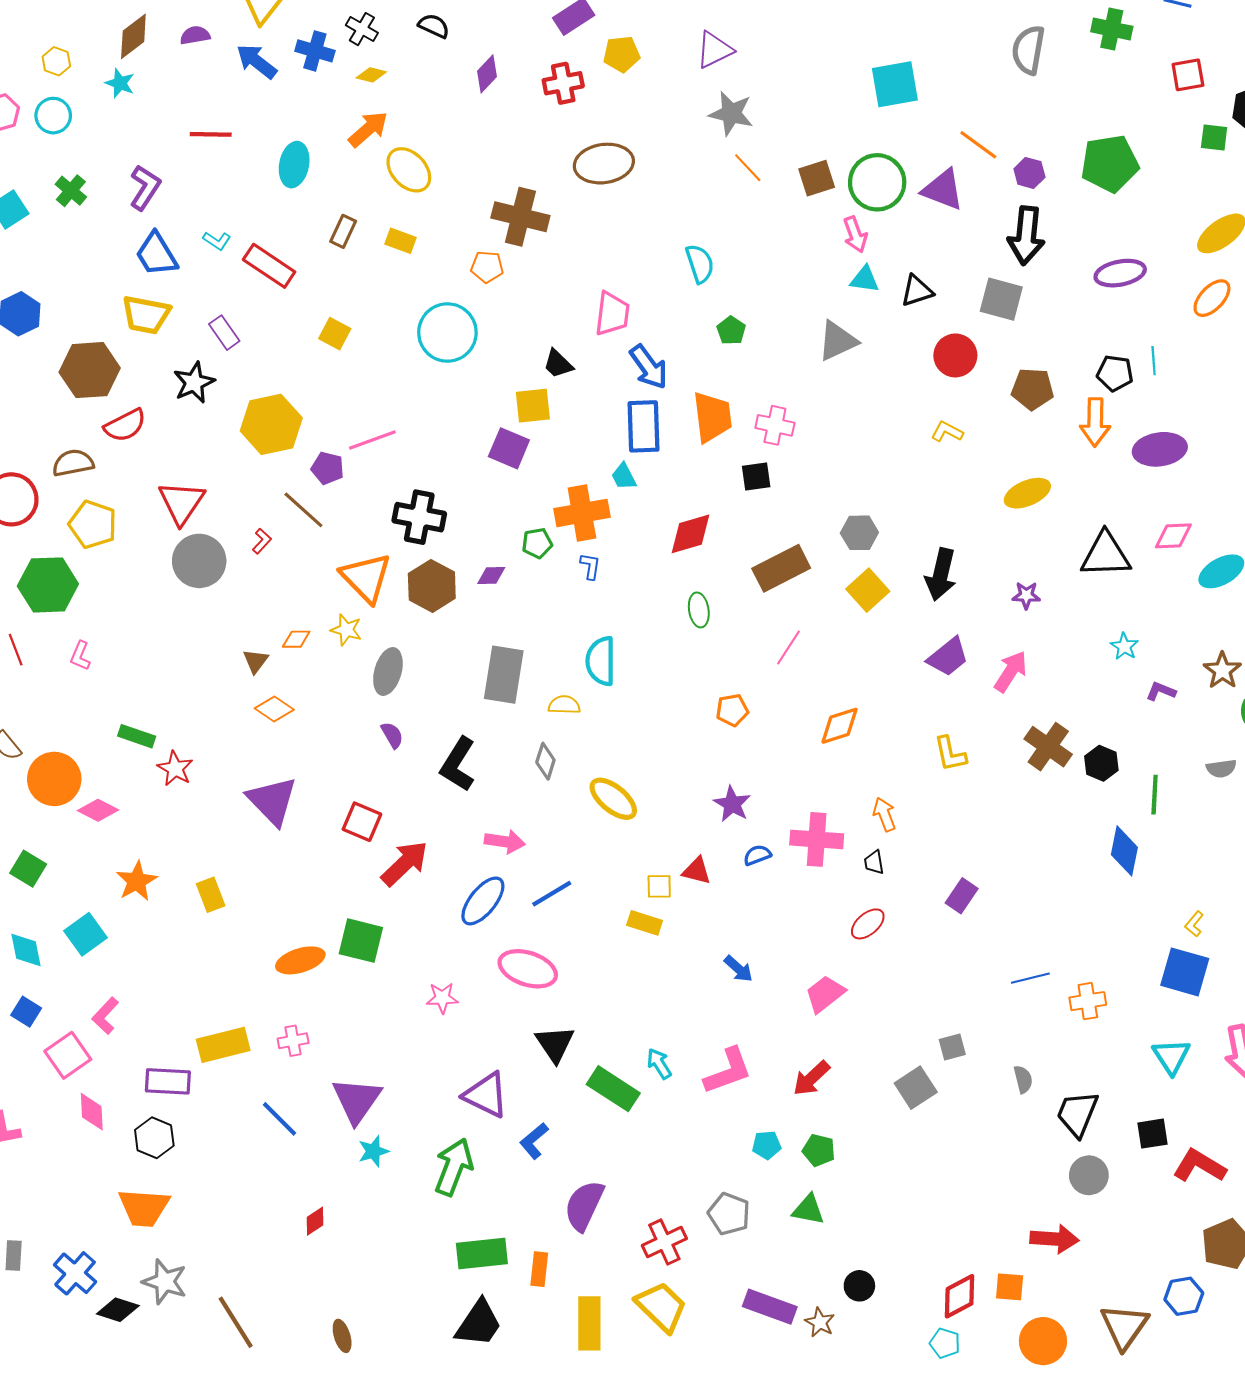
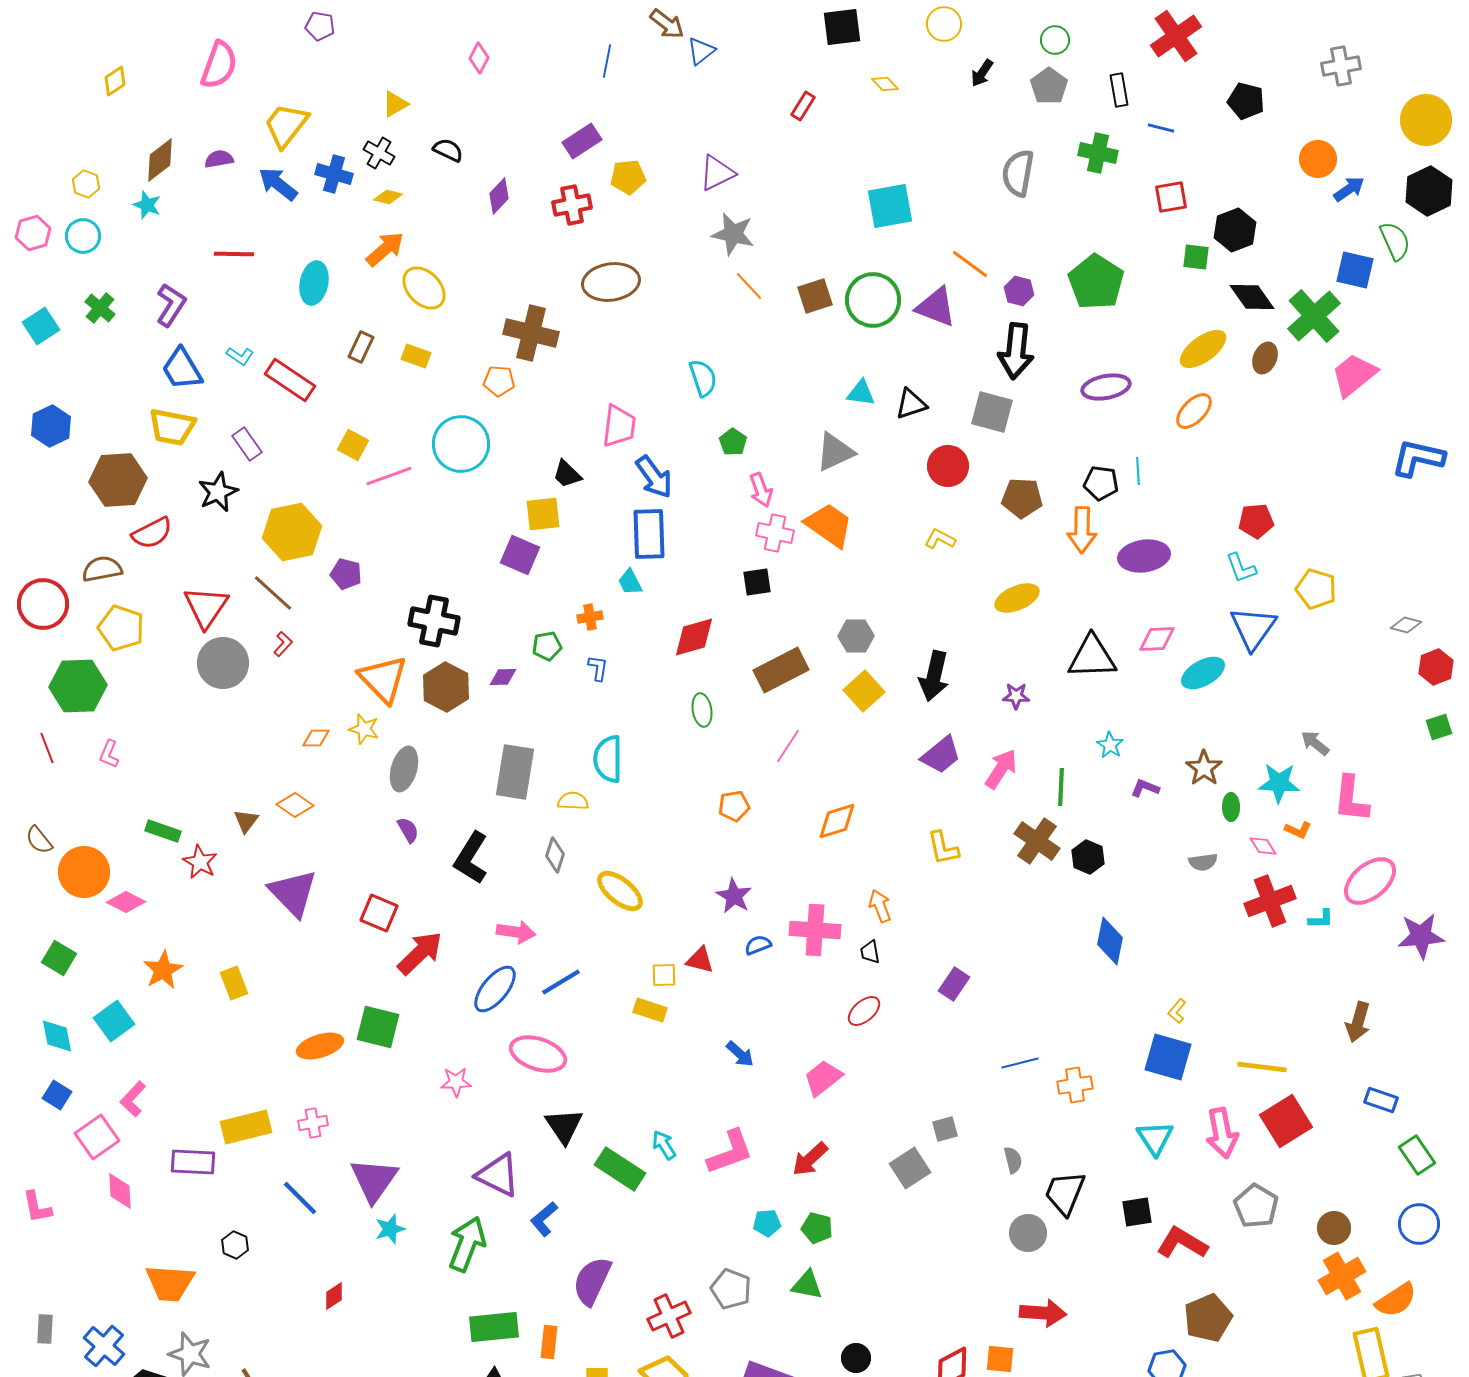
green pentagon: (1110, 164) -> (1096, 282), turned -30
pink arrow: (855, 234) -> (761, 490), moved
orange trapezoid: (712, 417) -> (829, 525), moved, turned -48
pink line: (372, 440) -> (389, 476), moved
brown line: (303, 510) -> (273, 593), moved
orange cross: (582, 513) -> (590, 617), size x0.5
brown triangle: (256, 661) -> (246, 821), moved
green line: (1155, 795) -> (1061, 787), moved
black hexagon: (154, 1138) -> (235, 1245), moved, size x0.7
gray circle: (1089, 1175) -> (1028, 1233), moved

